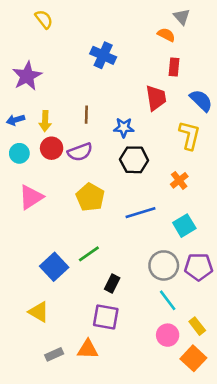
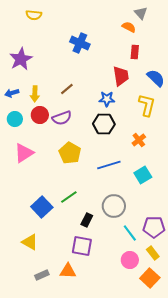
yellow semicircle: (44, 19) -> (34, 15), turned 133
brown line: (86, 115) -> (67, 89), turned 48
blue star: (124, 128) -> (107, 99), moved
gray circle: (164, 265) -> (114, 206), moved
purple pentagon: (199, 267) -> (154, 227), moved

